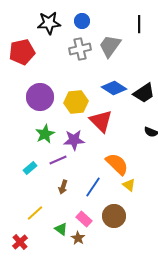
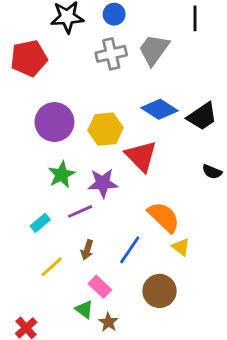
yellow line: (35, 213) -> (52, 267), moved
pink rectangle: (84, 219) -> (100, 287), moved

